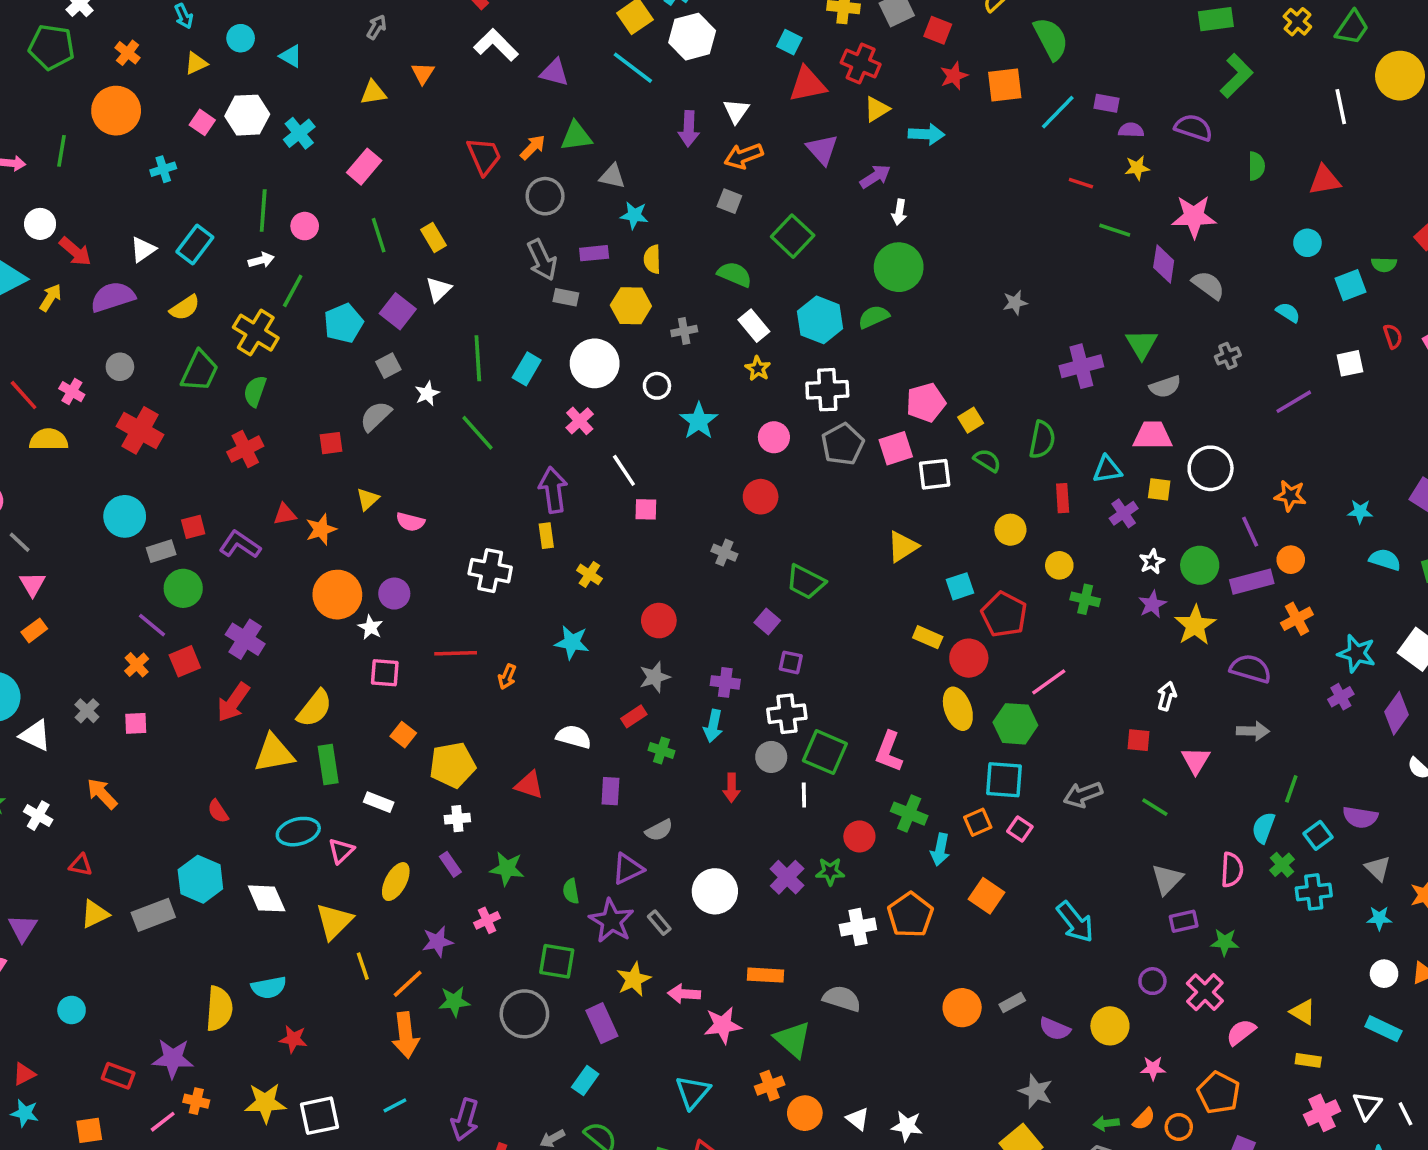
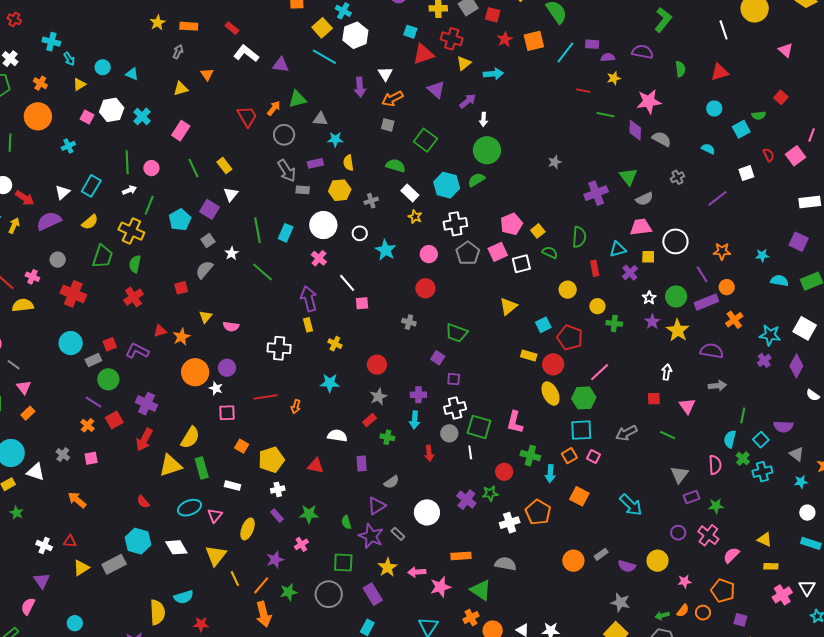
white cross: (38, 816) -> (44, 546), moved

